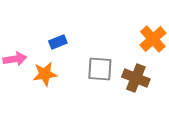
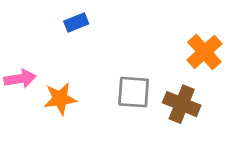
blue rectangle: (58, 42) -> (76, 23), moved

